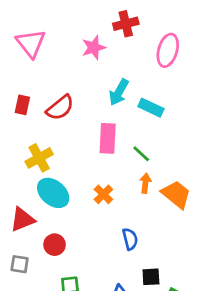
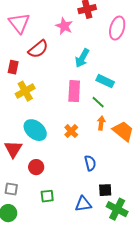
pink star: (94, 48) -> (64, 26), turned -30
red semicircle: (60, 108) -> (38, 49), moved
cyan rectangle: (151, 108) -> (105, 81), moved
yellow cross: (39, 158) -> (25, 91), moved
red triangle: (22, 219) -> (13, 149), turned -36
gray square: (20, 264) -> (11, 189), moved

